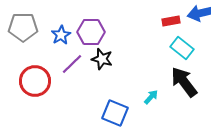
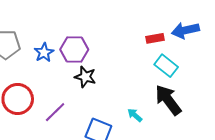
purple line: (72, 64) -> (55, 112), moved
cyan arrow: (151, 97) -> (135, 115), turned -91

